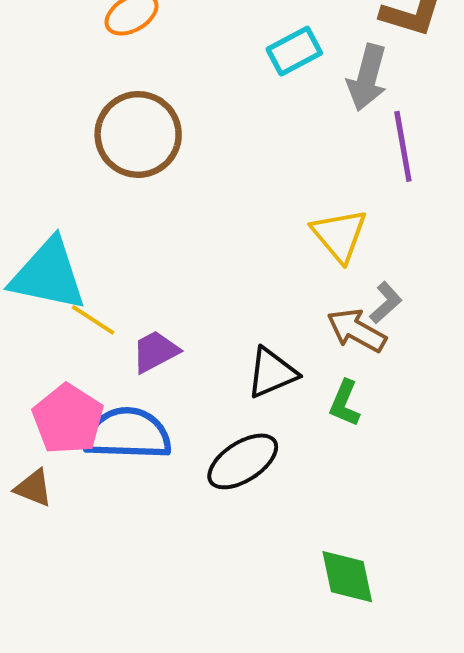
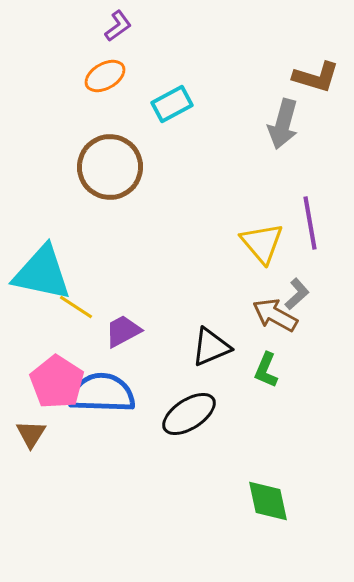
cyan rectangle: (294, 51) -> (172, 104), moved
purple line: (403, 146) -> (310, 223), moved
brown triangle: (34, 488) -> (31, 434), turned 40

